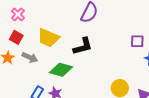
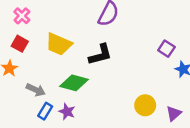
purple square: (137, 41) -> (166, 49), turned 32
gray arrow: (30, 57) -> (36, 90), moved

